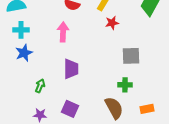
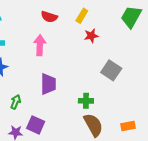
gray square: (131, 56) -> (111, 70), turned 36
green cross: (125, 85) -> (86, 101), moved
purple square: (70, 109) -> (36, 125), moved

